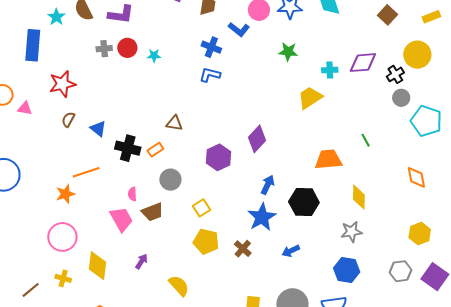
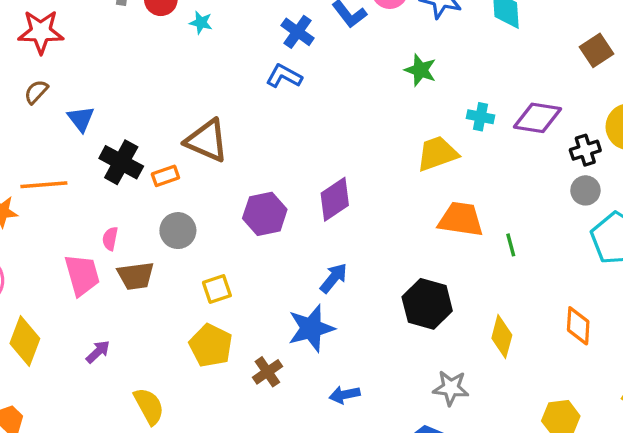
brown triangle: (174, 123) -> (207, 141), size x1.6
orange trapezoid: (328, 160) -> (461, 219), moved
yellow diamond: (359, 197) -> (502, 337), moved
black hexagon: (304, 202) -> (427, 304), moved

